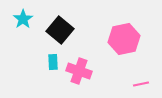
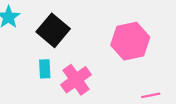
pink cross: (79, 71) -> (76, 80), turned 35

